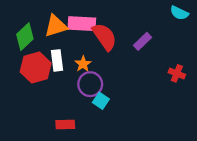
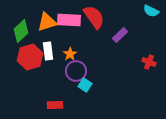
red semicircle: (104, 37) -> (94, 17), moved

